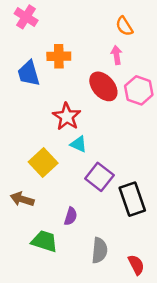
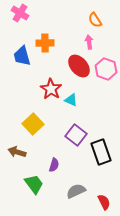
cyan triangle: (78, 144) -> (71, 100), moved
green trapezoid: (44, 241) -> (34, 184), turned 35
gray semicircle: (99, 250) -> (76, 191), turned -120

